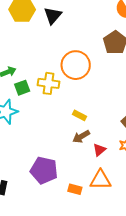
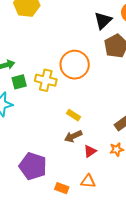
black triangle: (53, 16) -> (103, 21), moved
orange triangle: (101, 180) -> (88, 181), size x0.7

